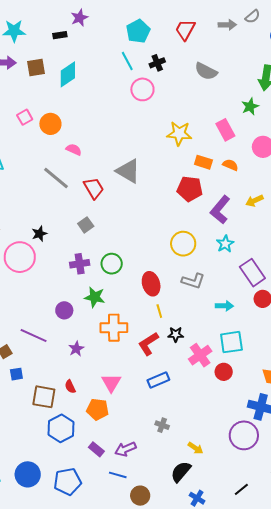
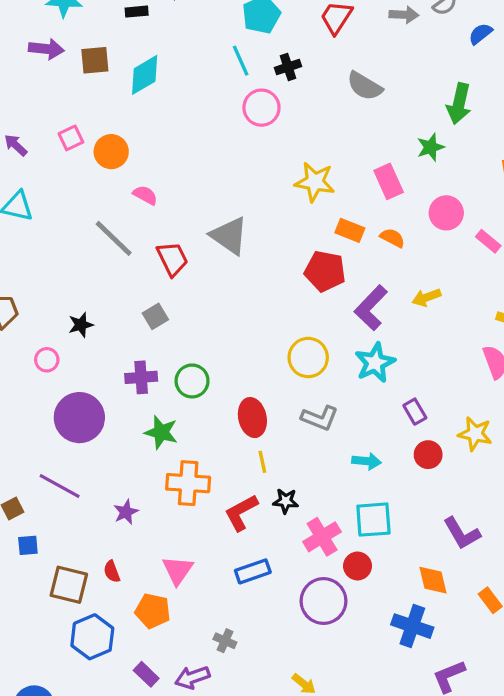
cyan star: (225, 244) -> (375, 363), size x1.4
pink circle: (20, 257) -> (47, 360), size x0.5
purple rectangle: (252, 273) -> (415, 412), size x0.6
purple circle: (64, 310) -> (79, 418), moved, size x1.8
gray cross: (162, 425) -> (225, 641), moved
purple circle: (244, 435) -> (324, 601), moved

